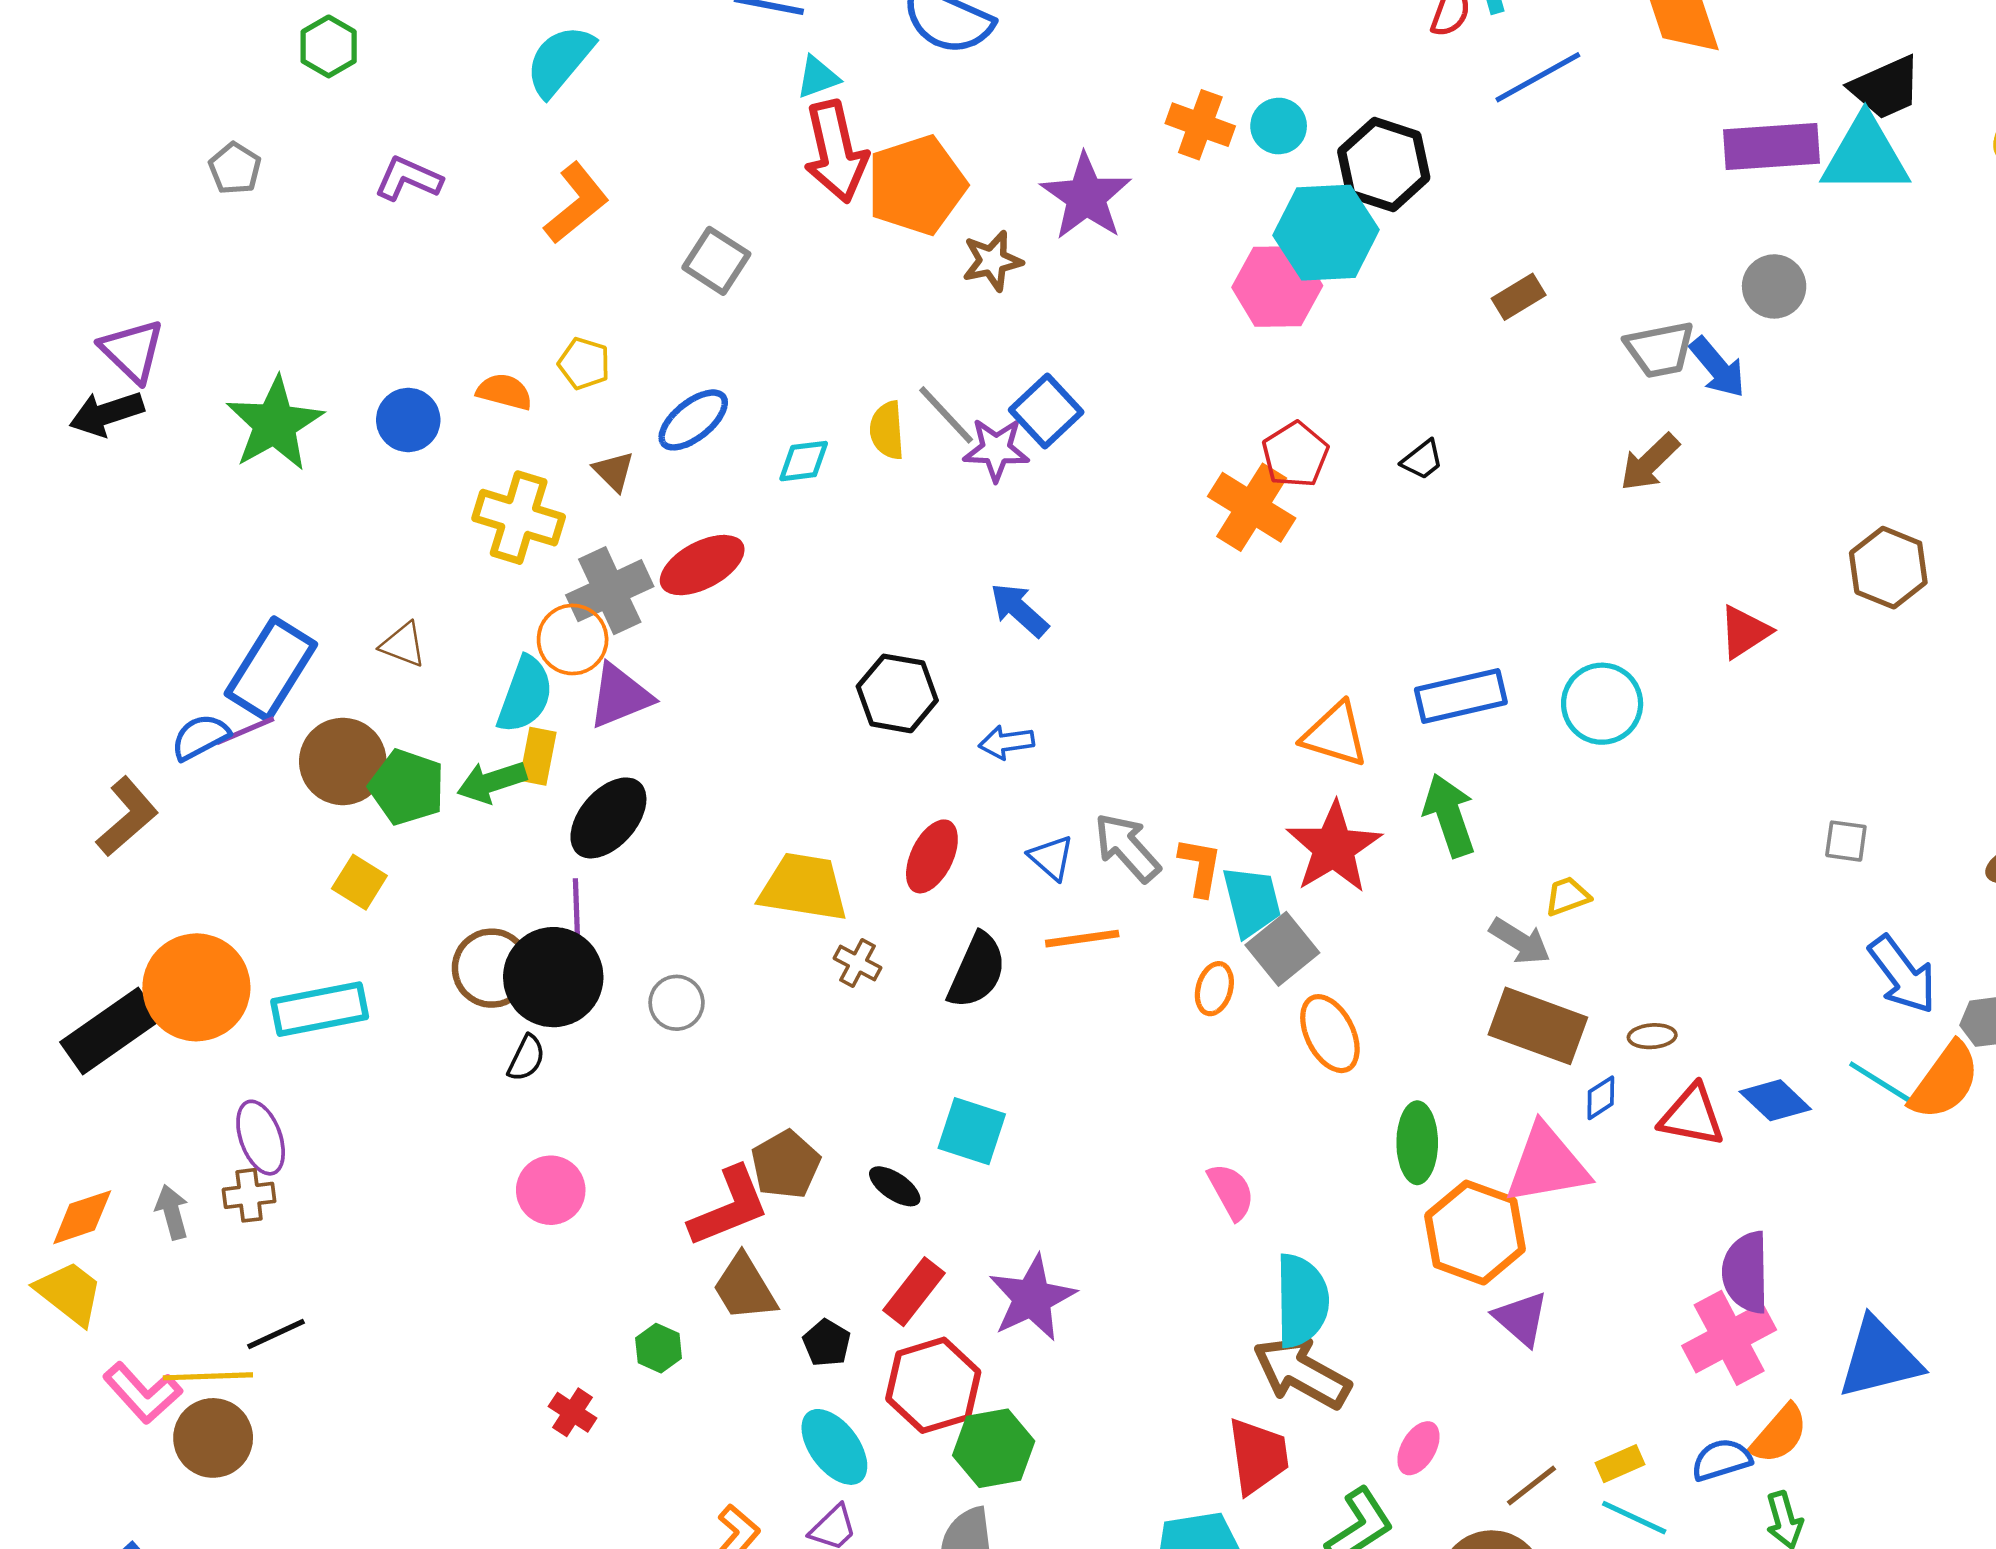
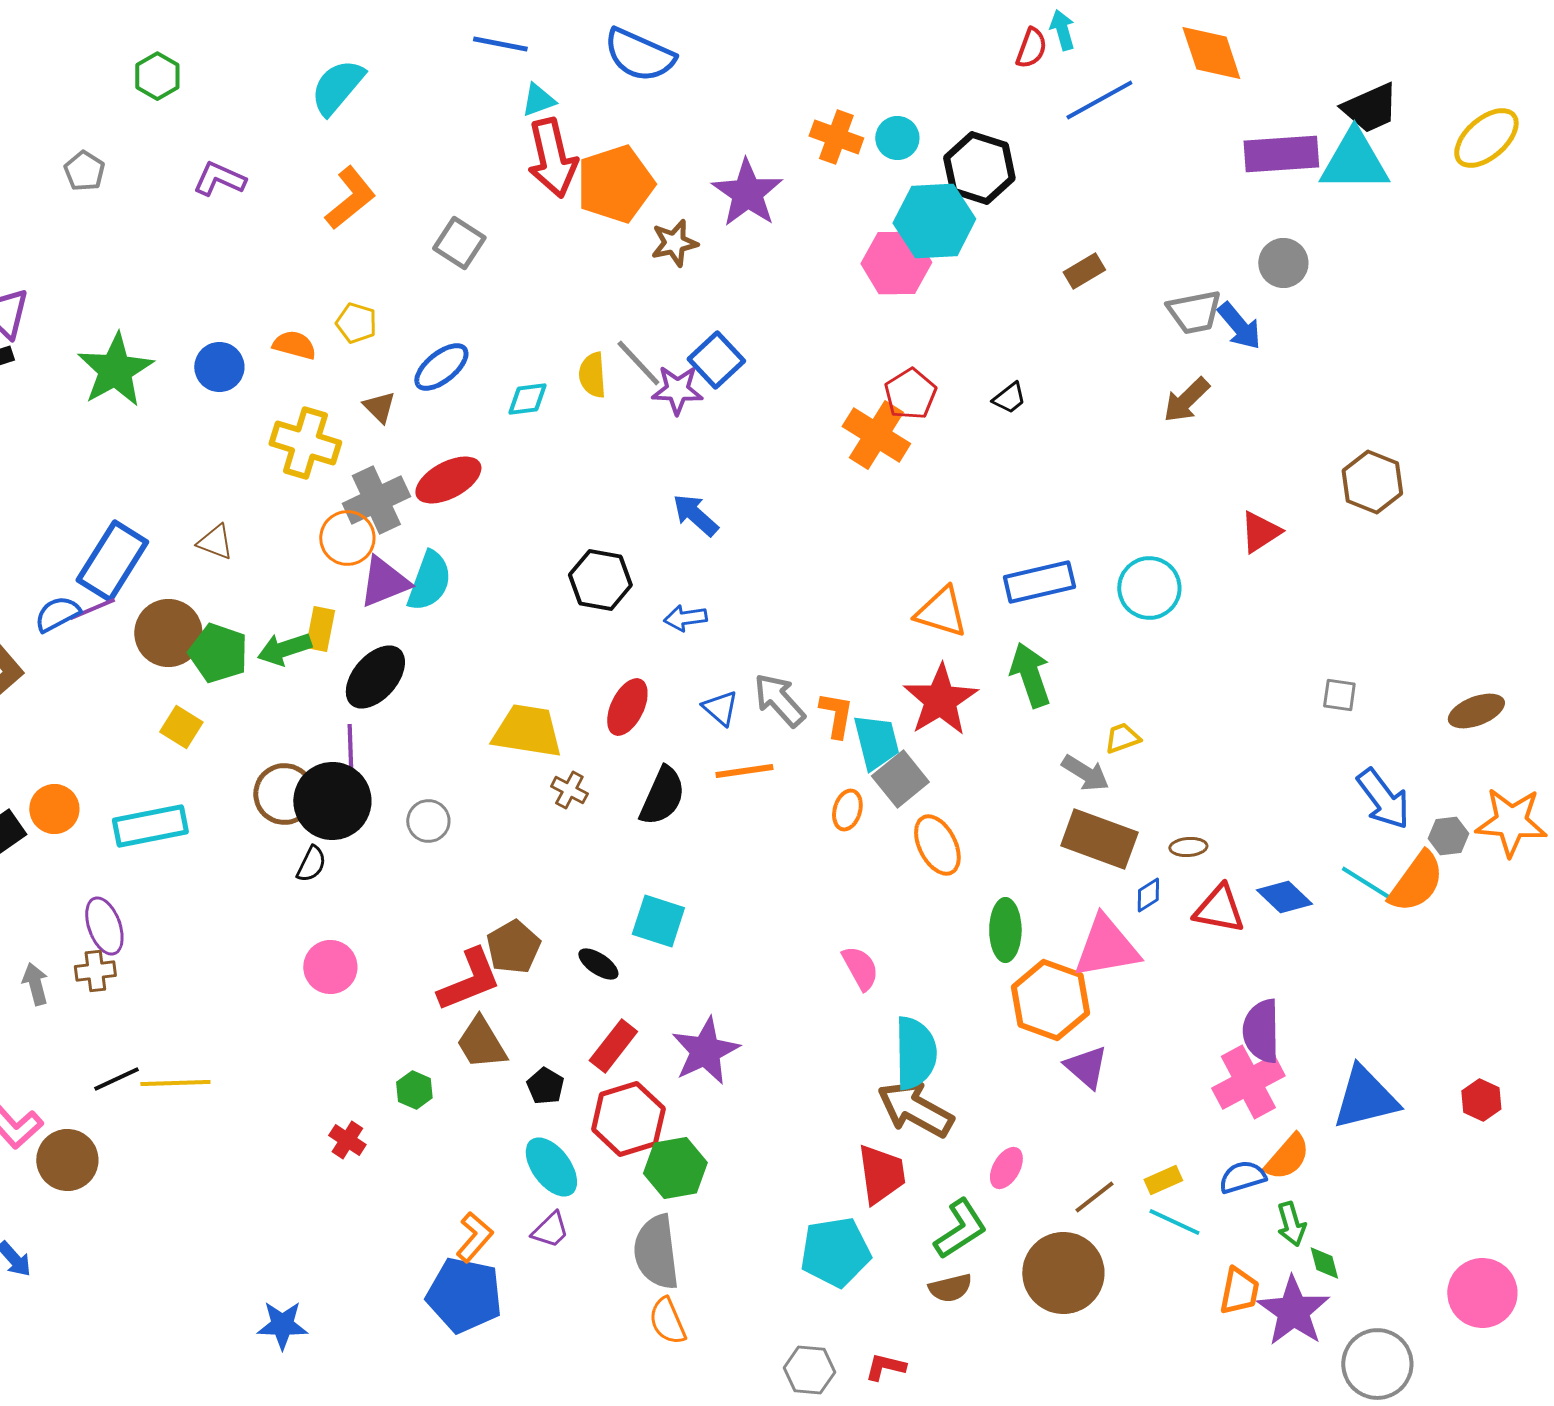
cyan semicircle: (525, 695) -> (429, 581), moved
orange circle: (196, 987) -> (54, 809), size x0.6
yellow line: (208, 1376) -> (175, 1083), moved

